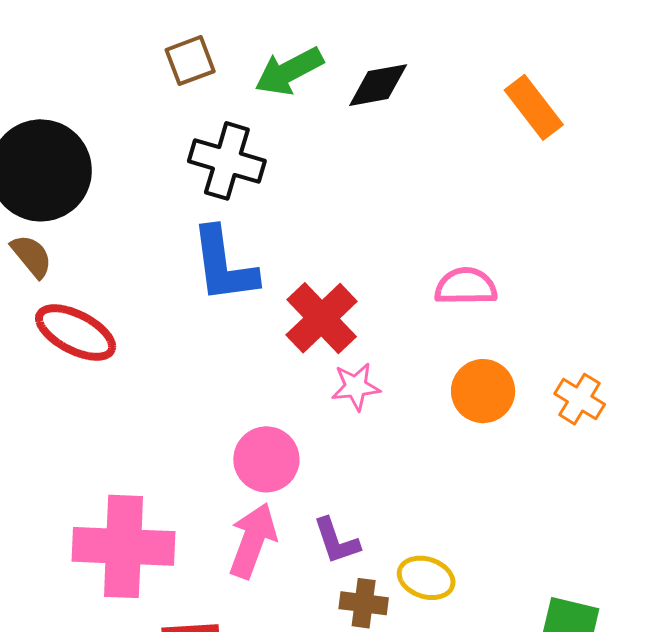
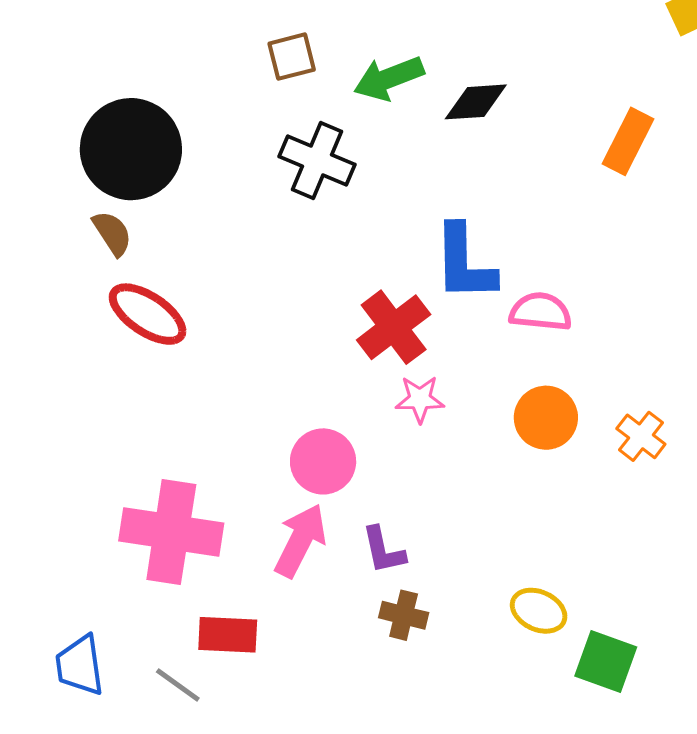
orange rectangle: (534, 107) -> (628, 141), turned 58
blue L-shape: (224, 265) -> (464, 263), moved
yellow ellipse: (426, 578) -> (539, 611), moved

